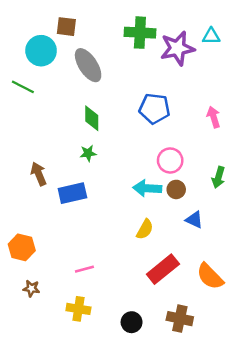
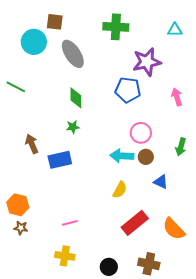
purple star: (177, 48) -> (147, 62), moved
green line: (23, 87) -> (16, 87), moved
brown star: (31, 288) -> (21, 228), moved

